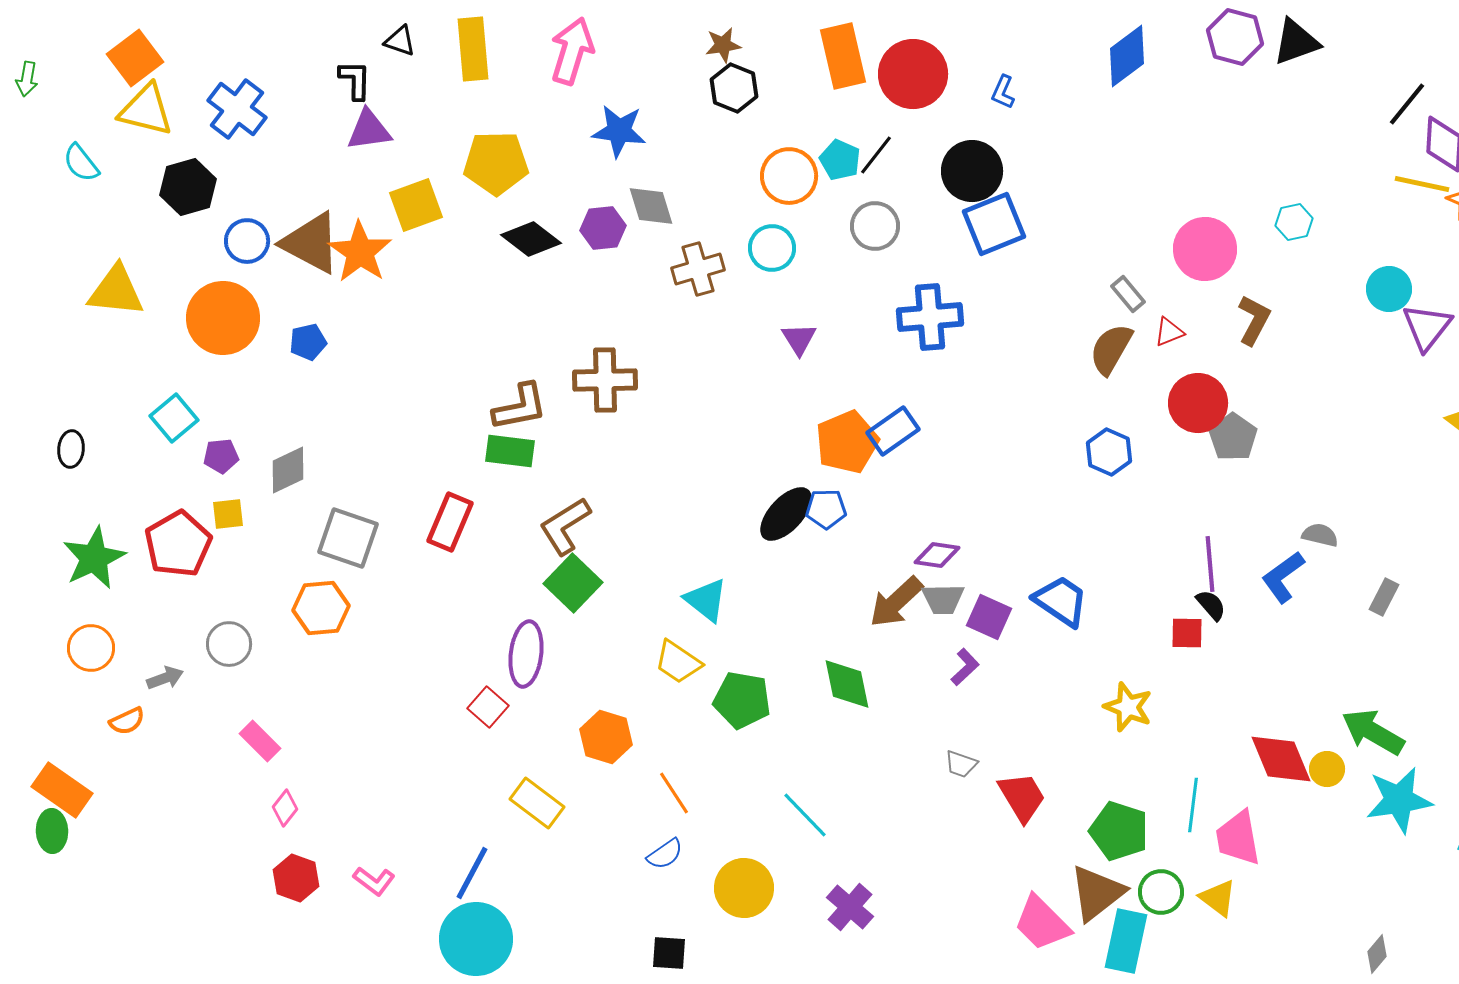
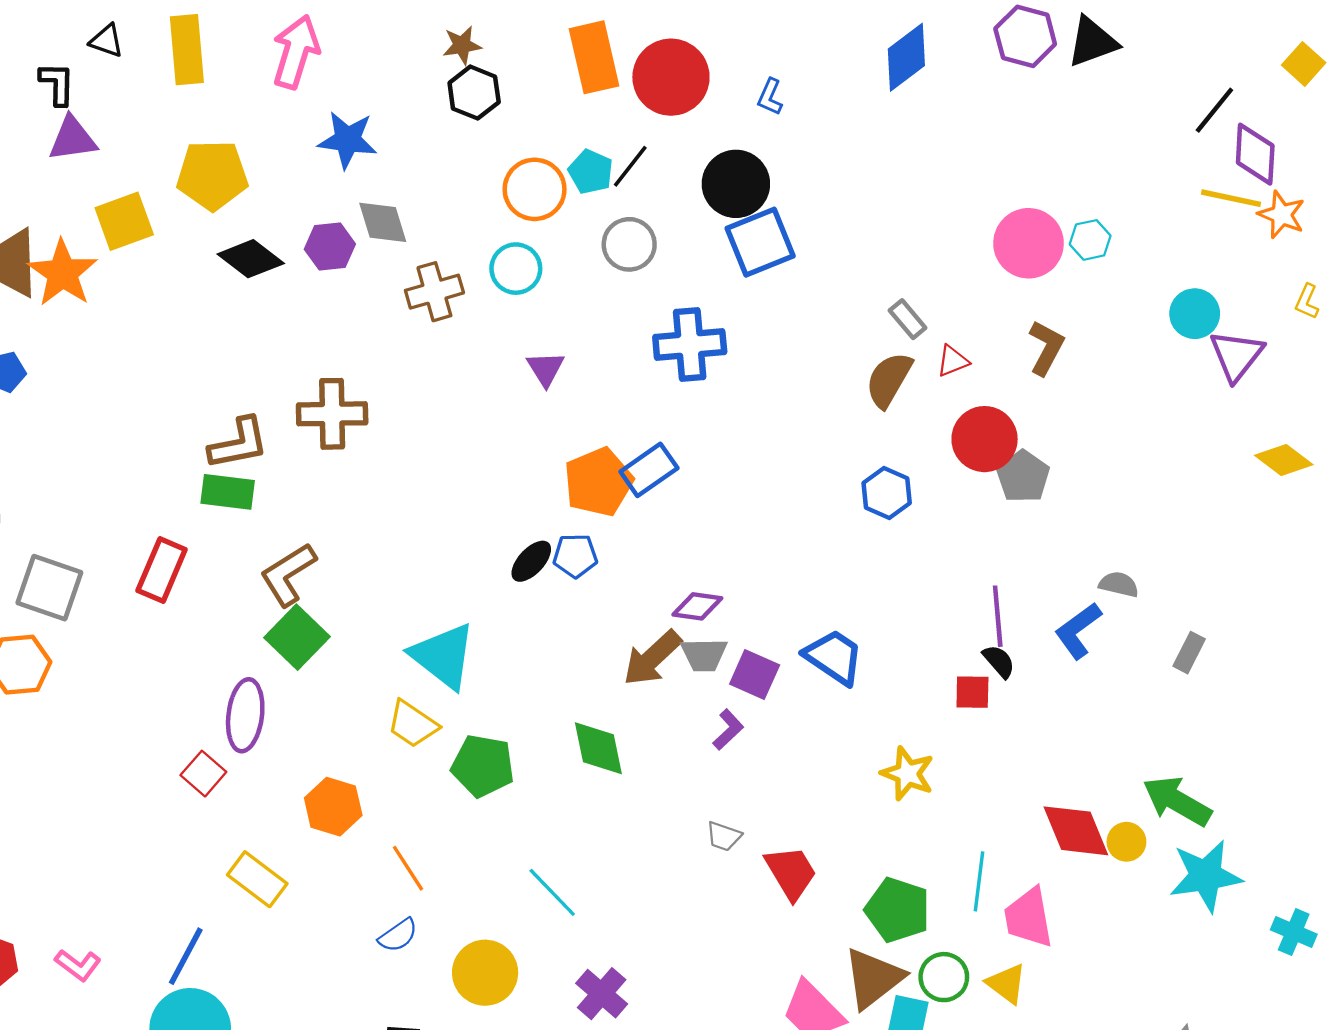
pink circle: (1205, 249) -> (1029, 243), moved
black ellipse: (786, 514) -> (531, 561), size x0.7
cyan triangle: (706, 600) -> (443, 656), size x1.4

